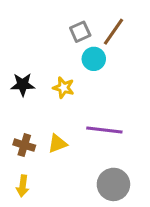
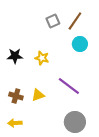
cyan circle: (94, 59) -> (80, 44), moved
purple line: (104, 130) -> (69, 86), turned 30
yellow arrow: (23, 186) -> (15, 123), turned 80

